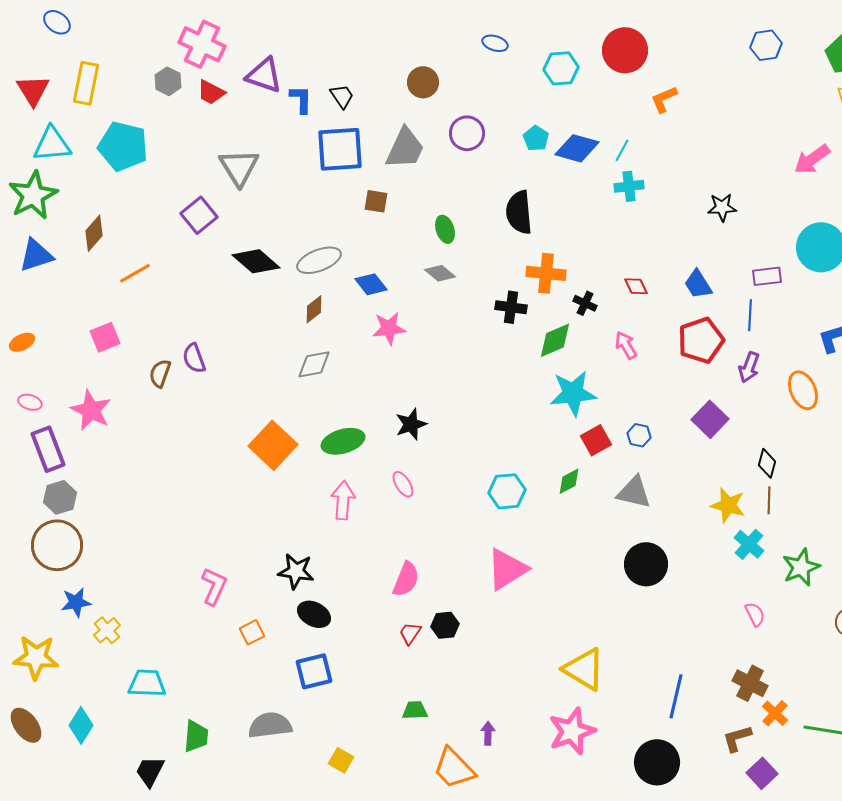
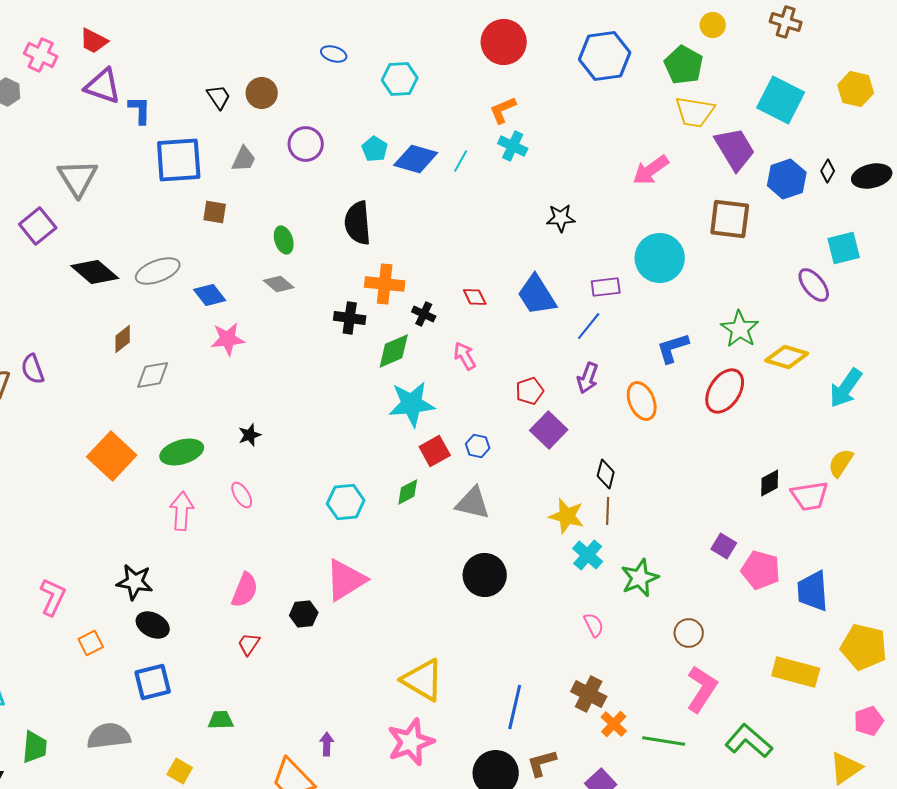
pink cross: (202, 44) -> (41, 55), size x0.7
blue hexagon: (766, 45) -> (605, 56), size x1.6
red circle: (625, 50) -> (504, 42), moved
red trapezoid: (211, 92) -> (94, 41), moved
black trapezoid: (342, 96) -> (219, 97), moved
gray trapezoid: (405, 148) -> (244, 159), size x0.6
cyan cross: (629, 186) -> (513, 146), moved, turned 32
blue trapezoid: (698, 284) -> (537, 295), size x1.4
brown diamond: (314, 309) -> (123, 339), moved
blue line: (750, 315) -> (589, 326), turned 36
red pentagon: (701, 340) -> (530, 391), moved, size x0.6
black star: (411, 424) -> (250, 435), size x0.7
black hexagon: (445, 625) -> (304, 614), moved
green trapezoid: (415, 710) -> (221, 720), moved
brown L-shape: (737, 738) -> (542, 763), moved

